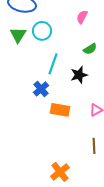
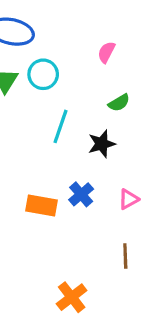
blue cross: (41, 89) -> (81, 194), moved
orange rectangle: (60, 110) -> (42, 205), moved

